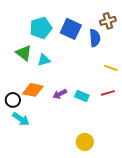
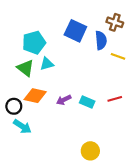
brown cross: (108, 21) -> (115, 22), turned 35
cyan pentagon: (41, 28) -> (34, 43), moved
green triangle: (24, 53) -> (26, 68), moved
yellow line: (111, 68) -> (118, 56), moved

